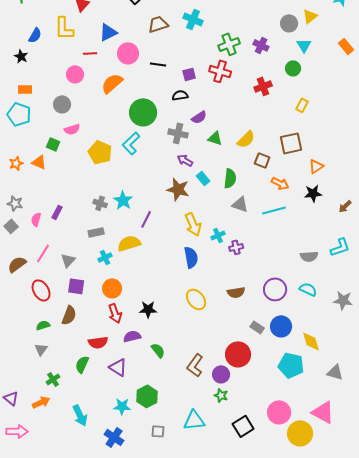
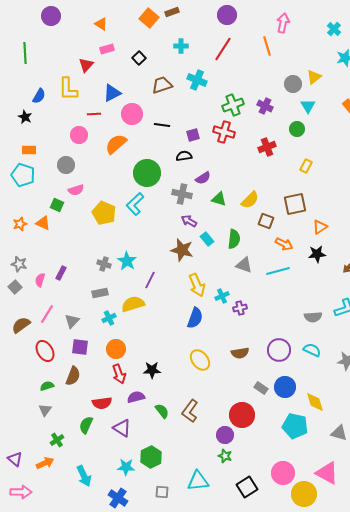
blue semicircle: (191, 257) -> (195, 318), turned 30
brown L-shape: (195, 365) -> (190, 411), moved

